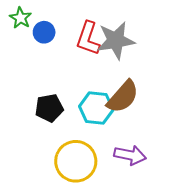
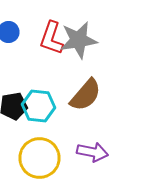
cyan hexagon: (96, 108) -> (38, 106), moved

